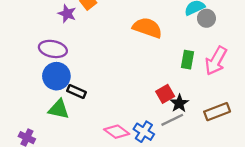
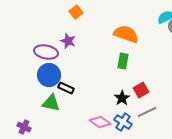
purple star: (67, 14) -> (68, 41), moved
green rectangle: (188, 60) -> (123, 61), moved
black star: (179, 103) -> (122, 98), moved

